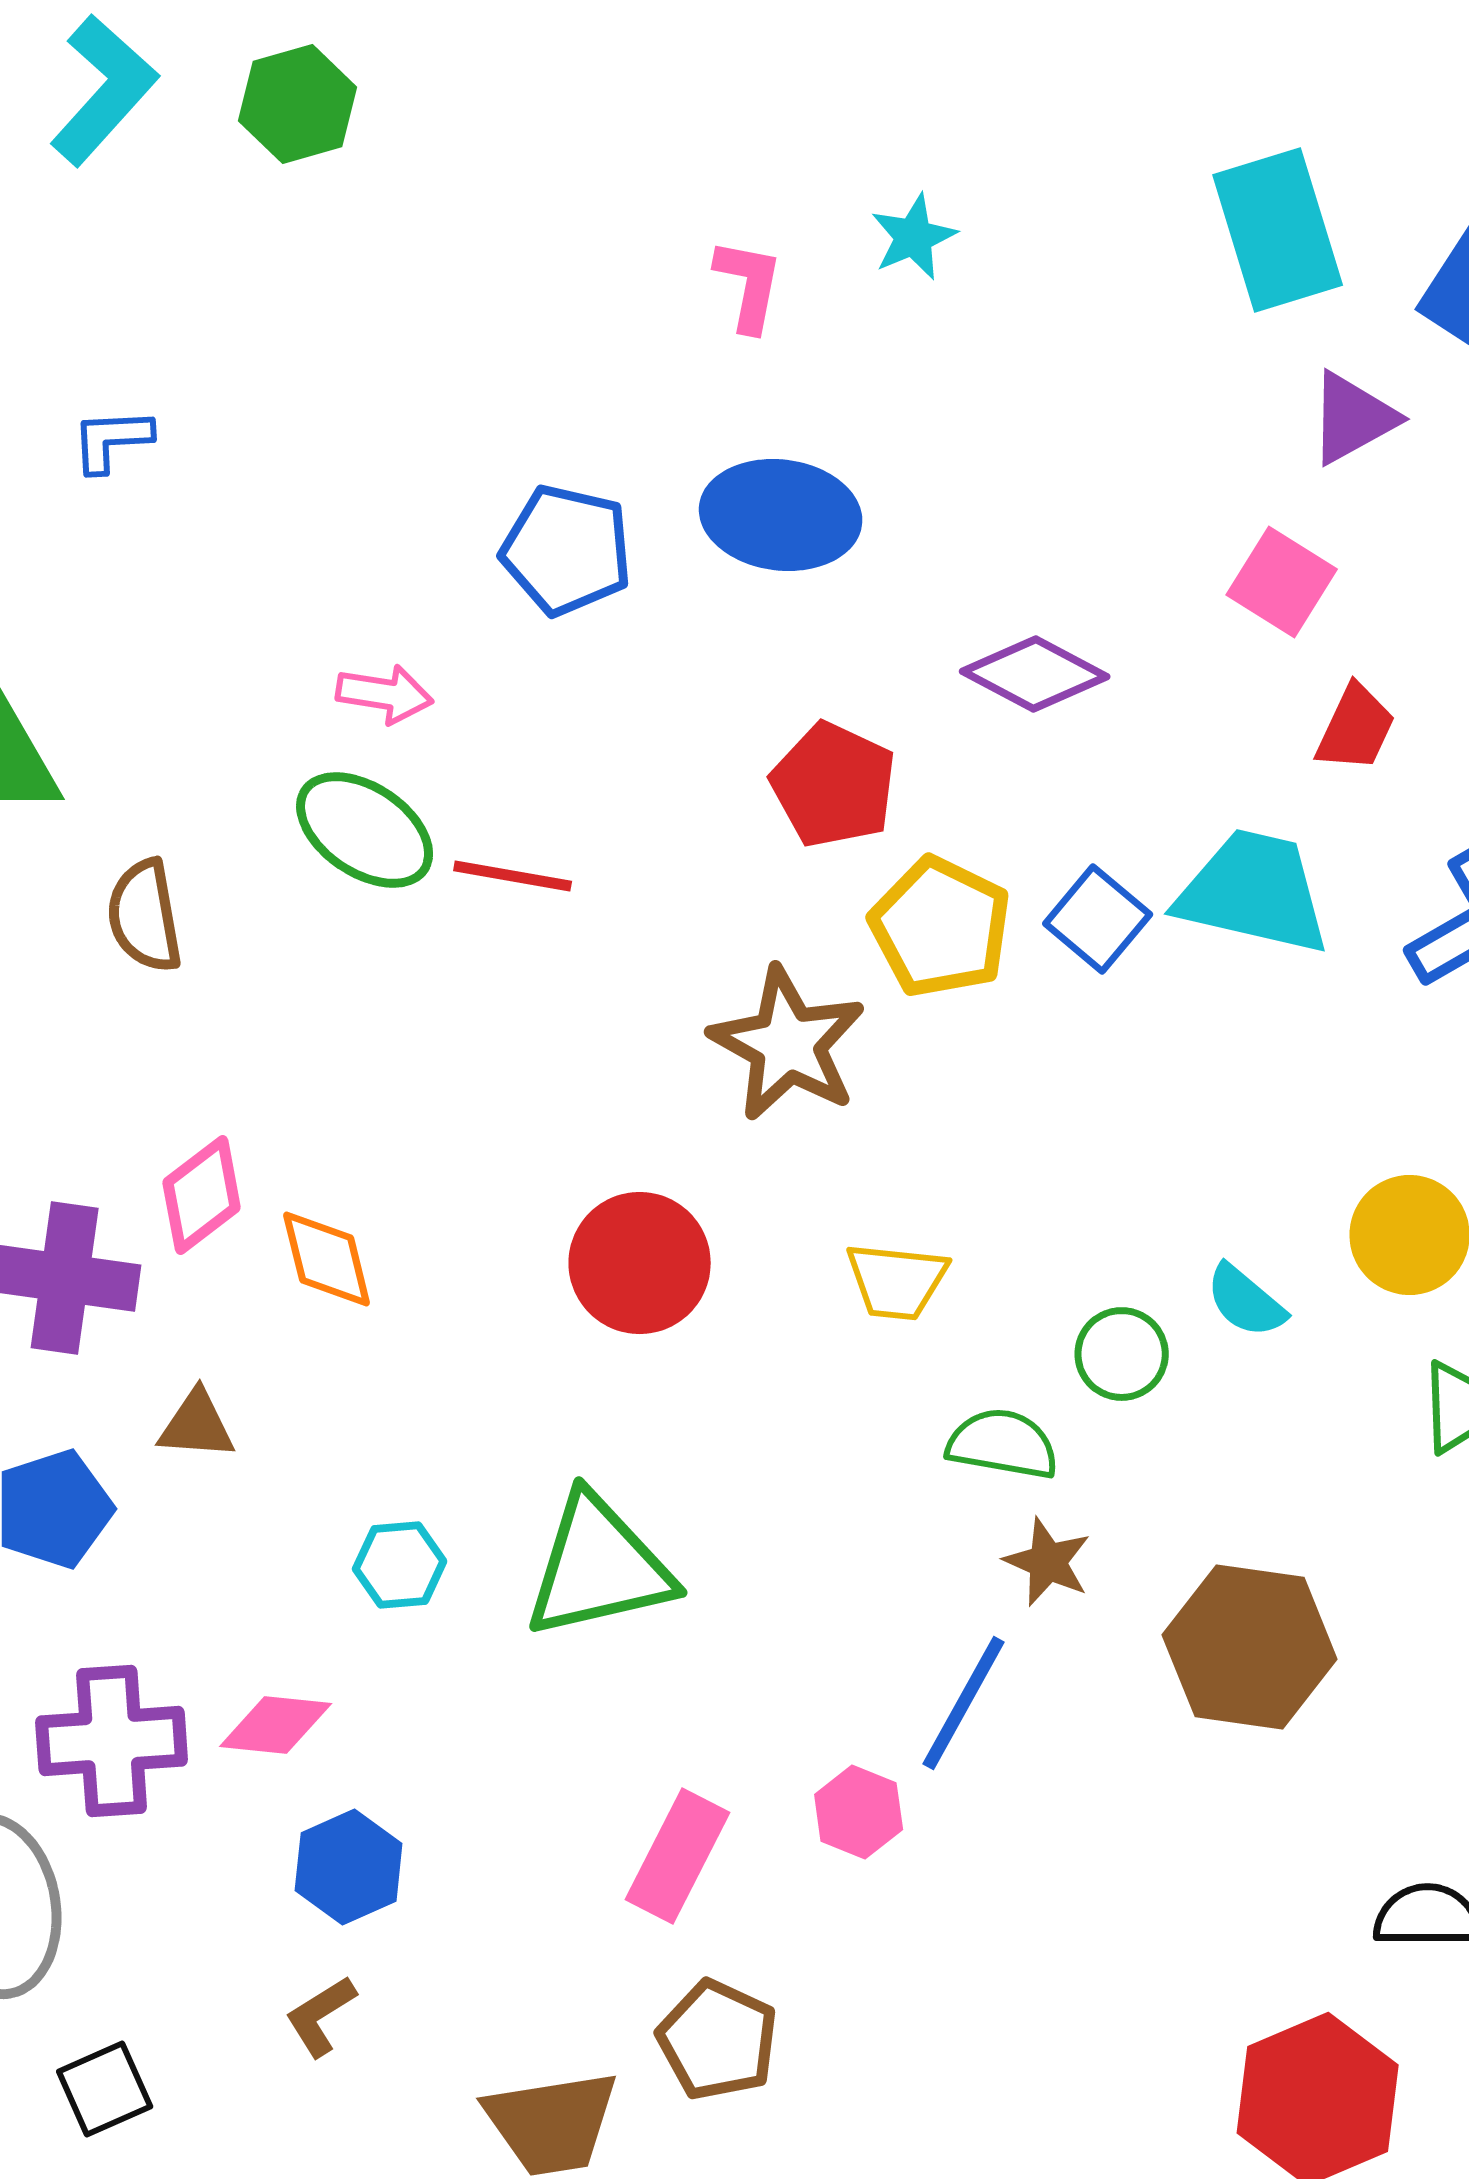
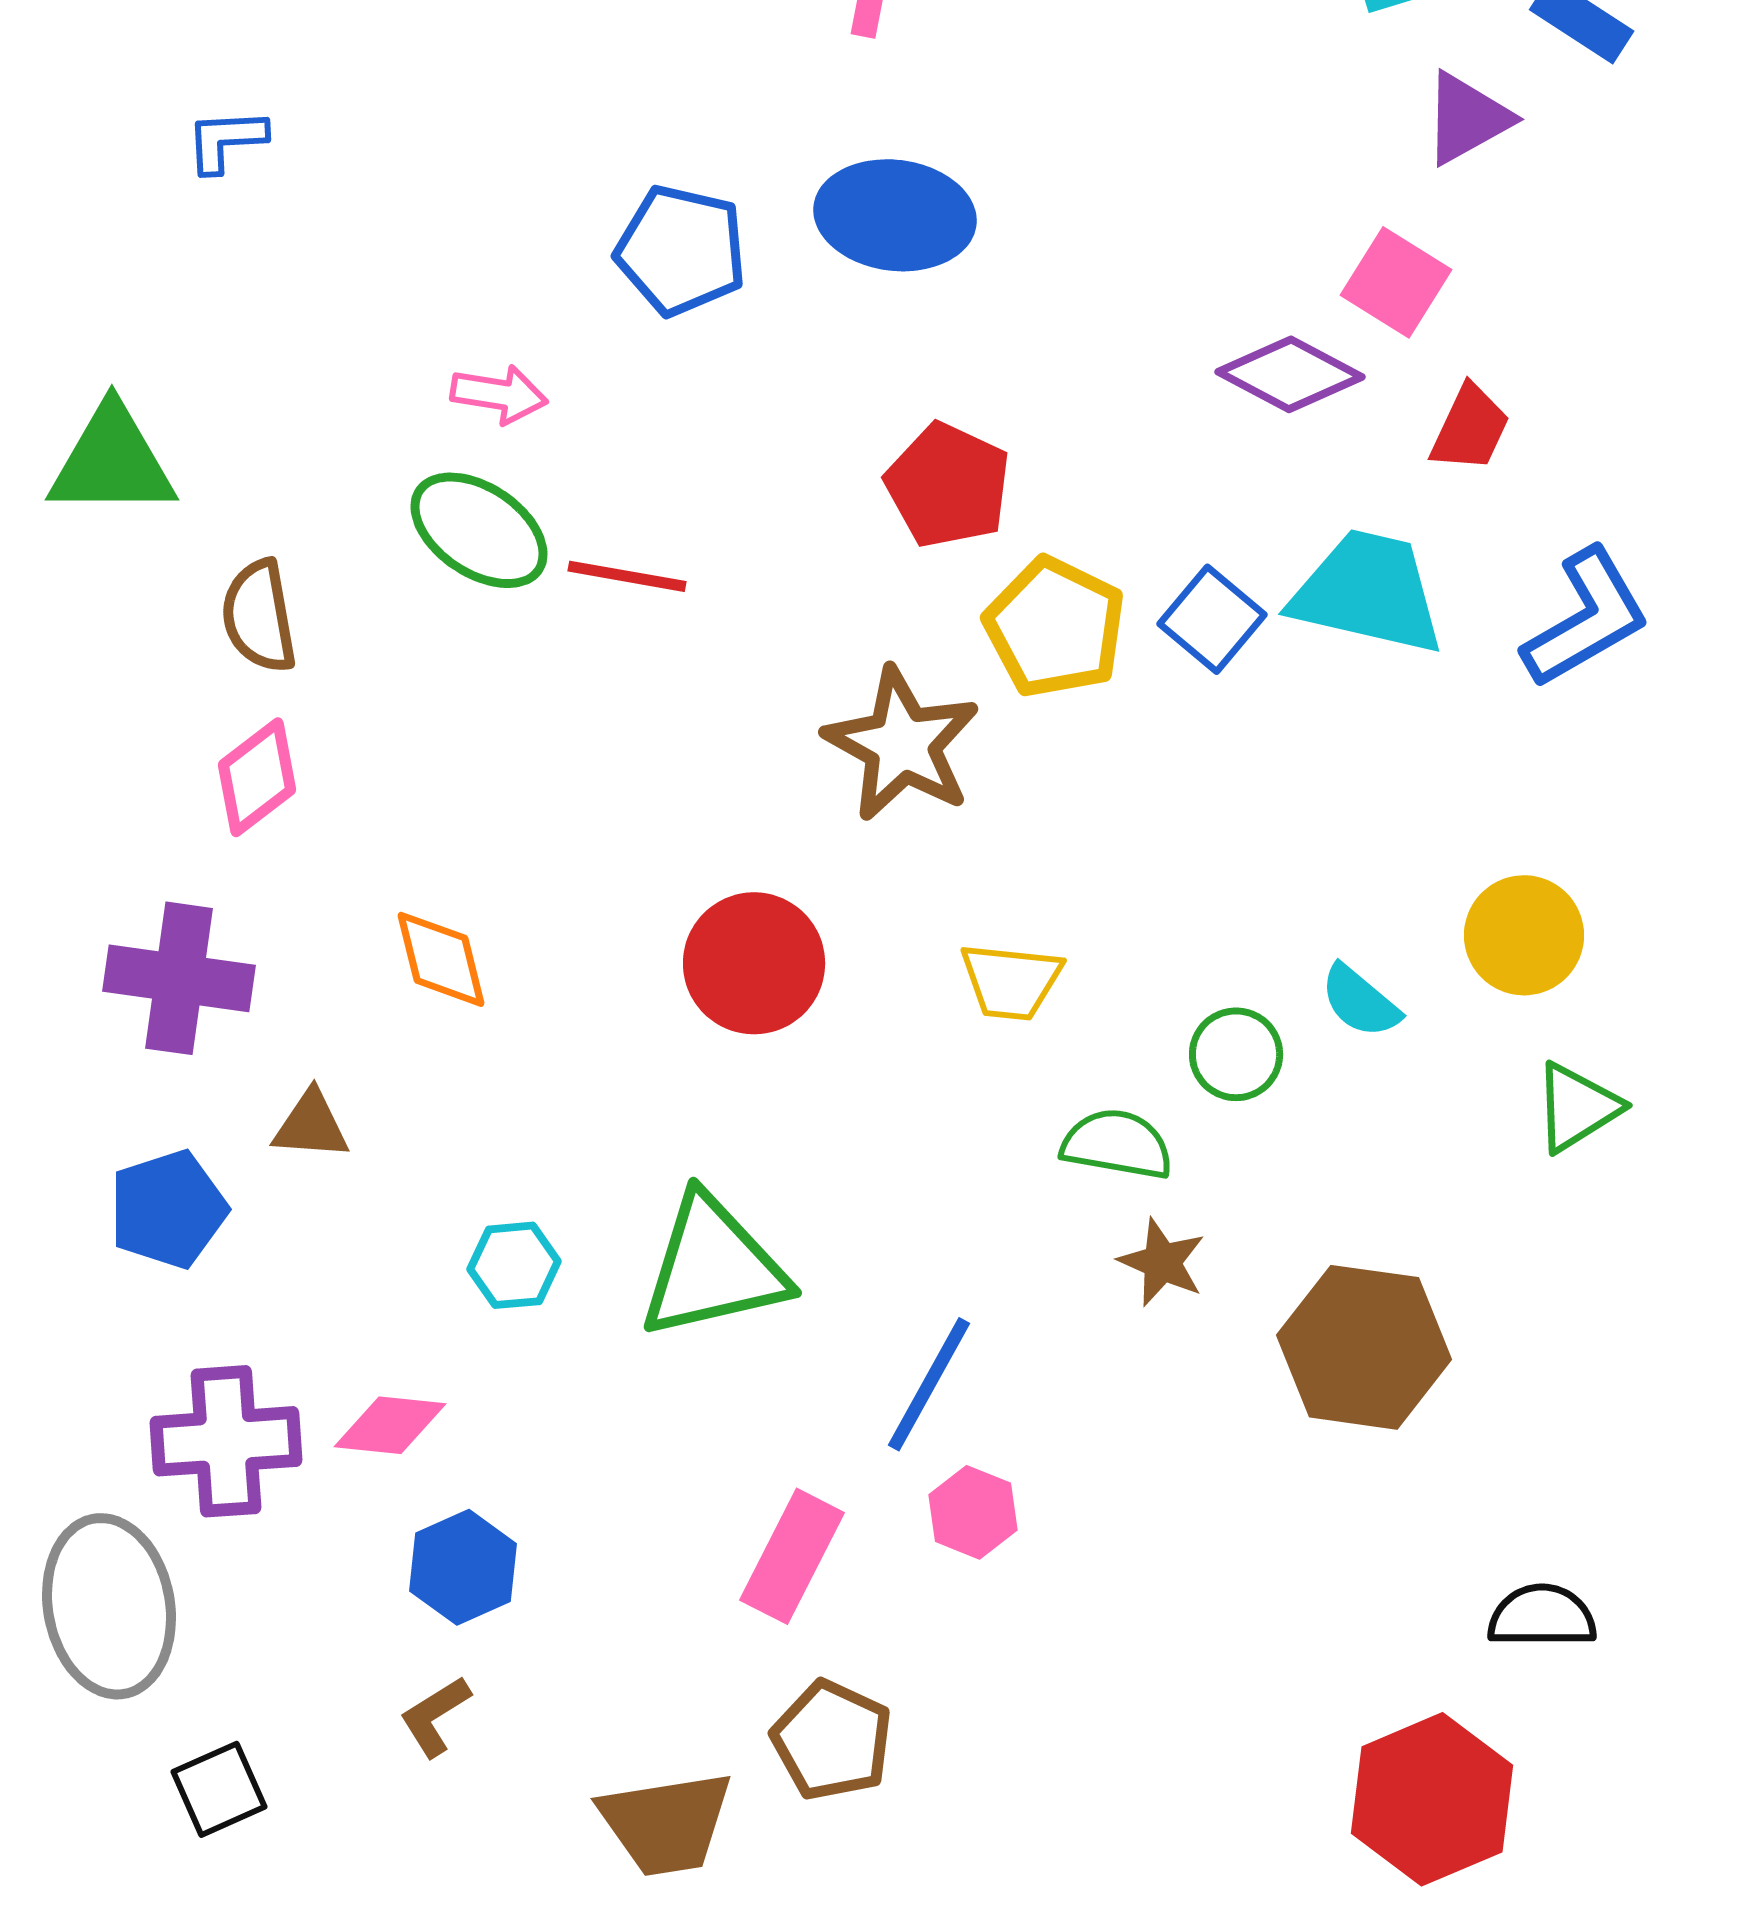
purple diamond: (1035, 674) -> (1290, 374), moved
pink diamond: (202, 1195) -> (257, 777), moved
blue line: (964, 1703) -> (929, 1384), moved

